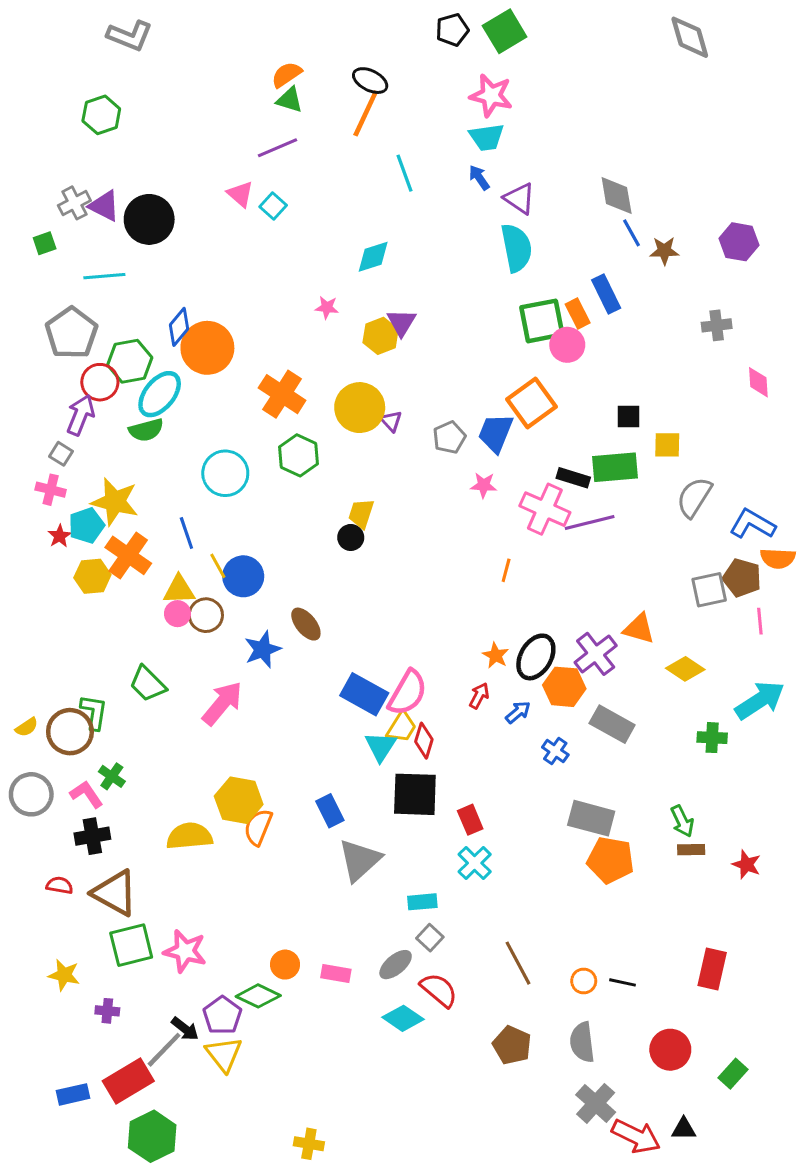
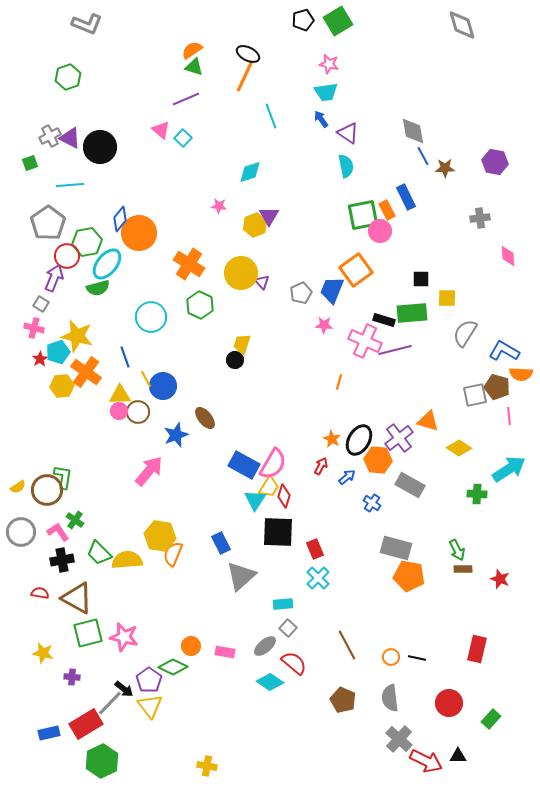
pink star: (491, 95) -> (329, 64), size x0.7
cyan semicircle: (516, 248) -> (346, 166), size x0.7
green trapezoid: (148, 684) -> (99, 553), moved

